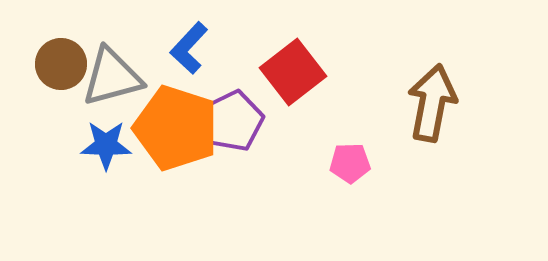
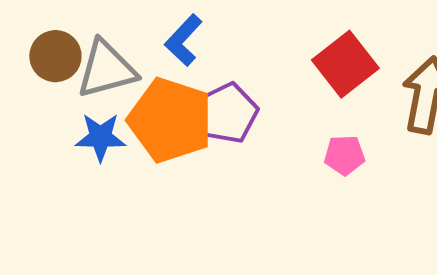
red square: (293, 72) -> (345, 64), moved

